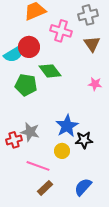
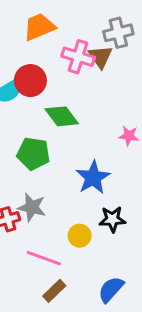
brown triangle: (92, 44) -> (100, 57), moved
green pentagon: (26, 85) -> (33, 154), moved
blue star: (67, 126) -> (93, 177), moved

